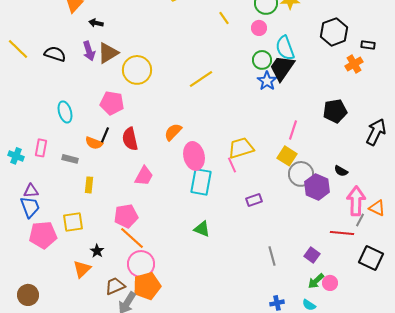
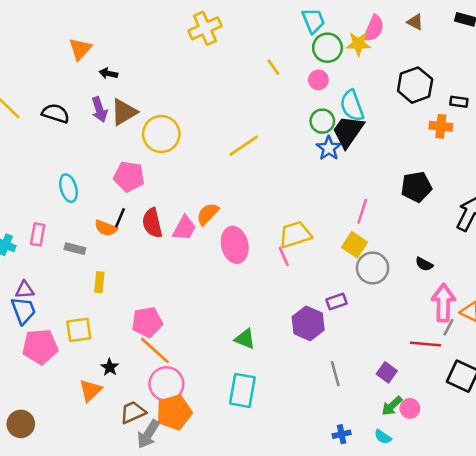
orange cross: (354, 64) -> (441, 126), turned 36
pink trapezoid: (144, 176) -> (184, 228), moved
cyan rectangle: (201, 182) -> (242, 390), moved
purple hexagon: (317, 187) -> (308, 323), moved
purple rectangle: (254, 200) -> (336, 301), moved

